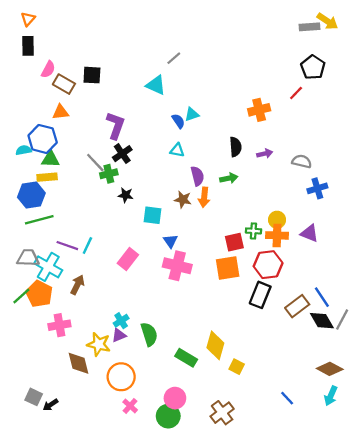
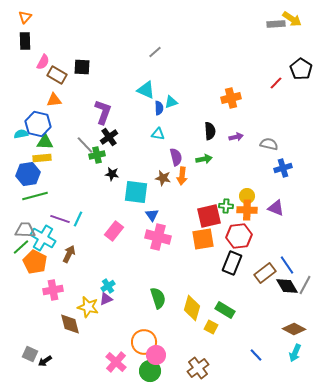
black pentagon: (313, 67) -> (301, 69), moved
cyan triangle: (156, 85) -> (146, 90), moved
red line: (296, 93) -> (276, 83), moved
blue semicircle: (178, 121) -> (159, 108), turned 32
cyan square: (153, 215) -> (136, 192), size x1.4
red square: (234, 242) -> (209, 216), size x1.4
green line: (21, 296) -> (21, 247), moved
green semicircle: (149, 334) -> (158, 298), moved
green rectangle: (186, 358) -> (225, 310), moved
orange circle: (121, 377) -> (144, 342), moved
pink cross: (130, 406) -> (116, 362), size x1.5

